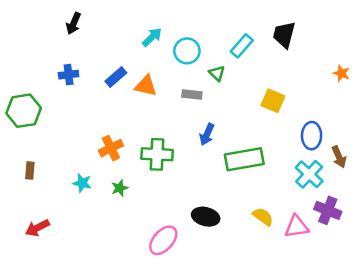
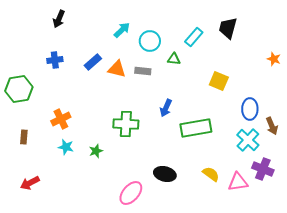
green triangle: (217, 73) -> (174, 59), turned -40
gray rectangle: (192, 94) -> (143, 71), moved
orange cross: (111, 148) -> (61, 119), moved

